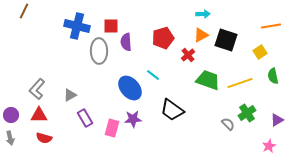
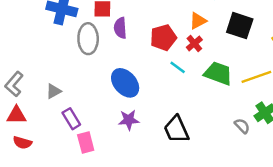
orange triangle: (201, 35) -> (198, 21), moved
red pentagon: (163, 38) -> (163, 37), moved
cyan line: (153, 75) -> (178, 67), moved
black trapezoid: (172, 110) -> (176, 129), moved, turned 30
pink rectangle: (112, 128) -> (86, 143), moved, turned -30

